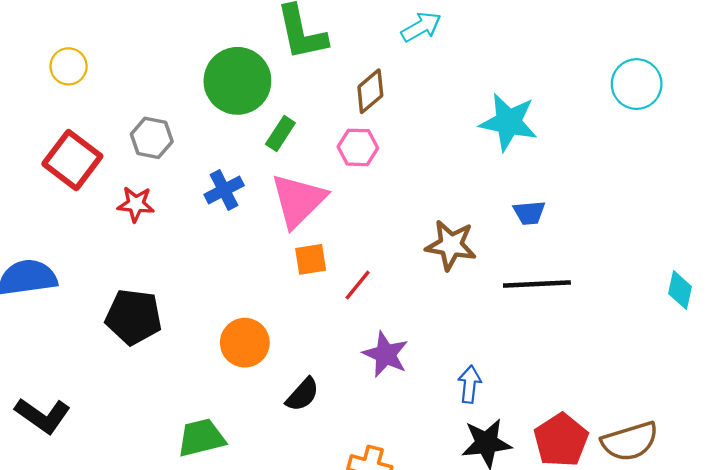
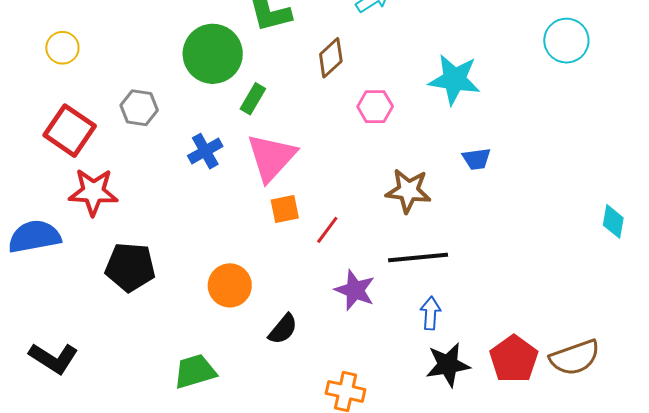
pink hexagon: (358, 147) -> (375, 107), moved
red star: (136, 204) -> (93, 192), moved, size x1.5
black line: (537, 284) -> (418, 258), moved

